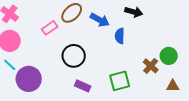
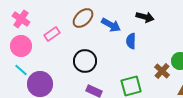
pink rectangle: (50, 28) -> (52, 34), moved

